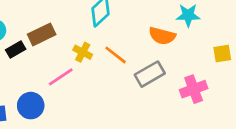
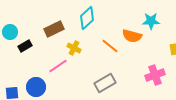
brown rectangle: (42, 34) -> (54, 29), moved
orange line: (116, 55) -> (110, 46), moved
gray rectangle: (150, 74) -> (105, 83), moved

